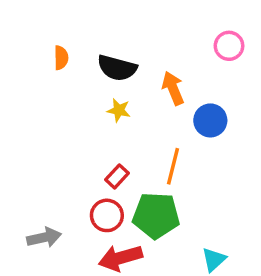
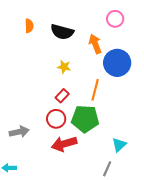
pink circle: (229, 46) -> (115, 19), moved
yellow star: (119, 110) -> (64, 67), moved
blue circle: (210, 120) -> (117, 63), size x1.4

